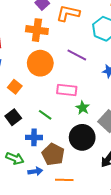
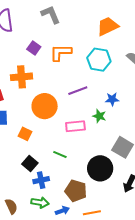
orange cross: (37, 30) -> (21, 77), moved
purple line: (77, 55) -> (78, 91), turned -36
green star: (83, 108) -> (99, 116), moved
blue cross: (34, 137) -> (41, 180), moved

